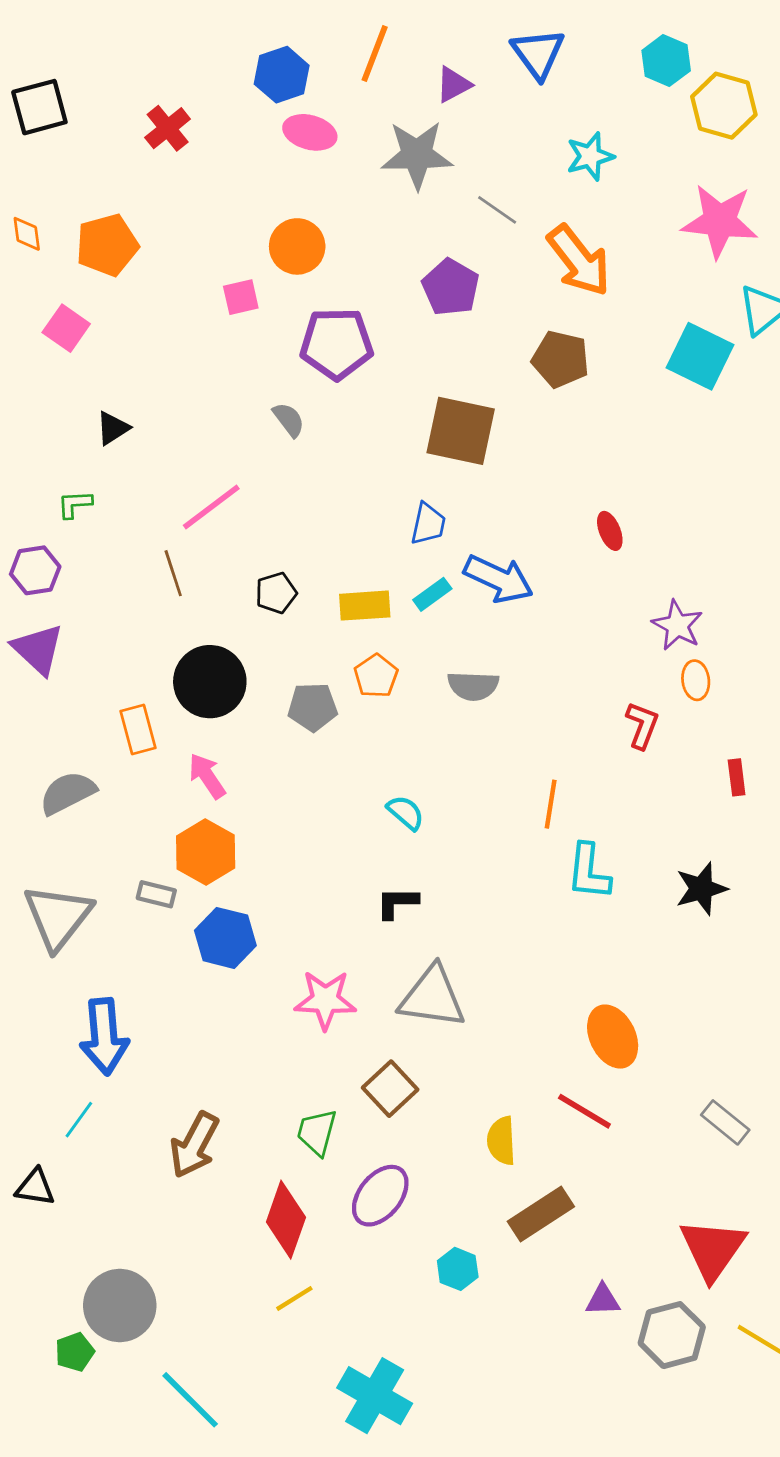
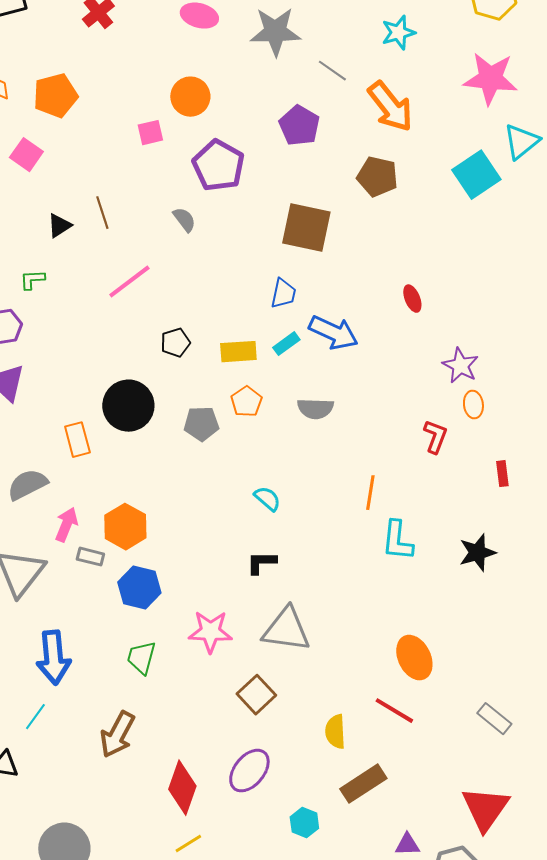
purple pentagon: (337, 344) -> (218, 166), turned 30
cyan square: (700, 356) -> (476, 175), turned 30
brown line: (173, 573) -> (102, 213), moved
pink arrow: (207, 776) -> (66, 525), moved, turned 56
green trapezoid: (317, 1132) -> (141, 658), moved

